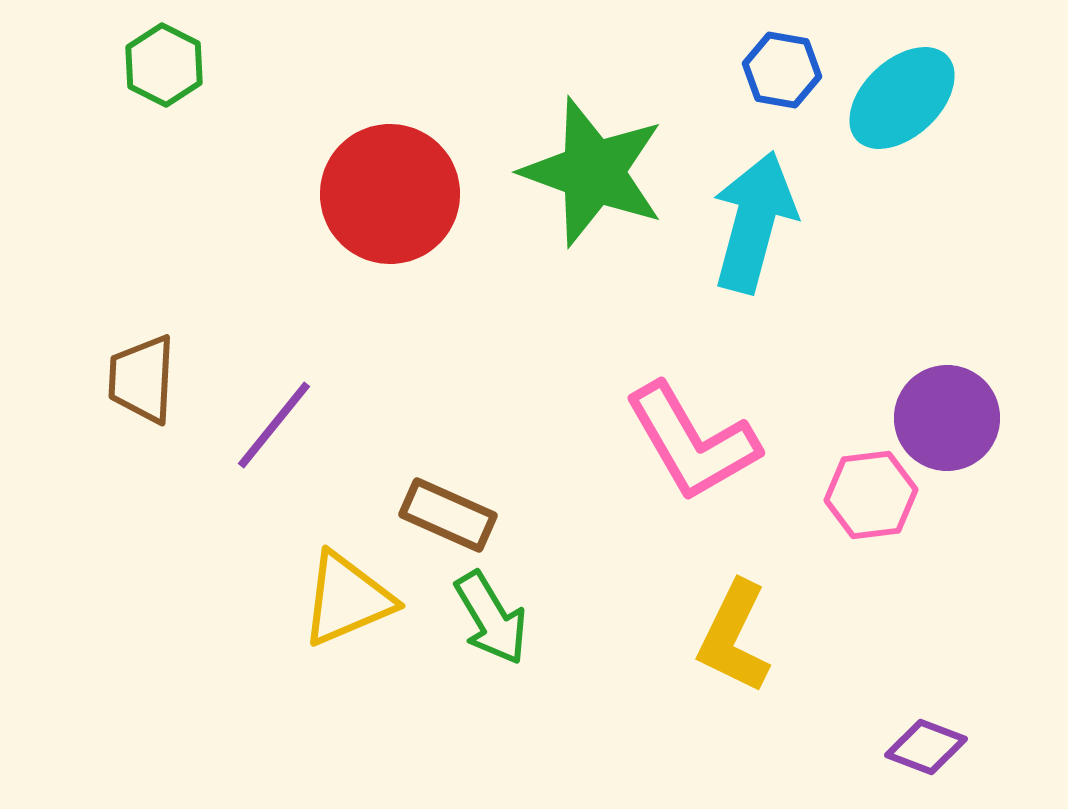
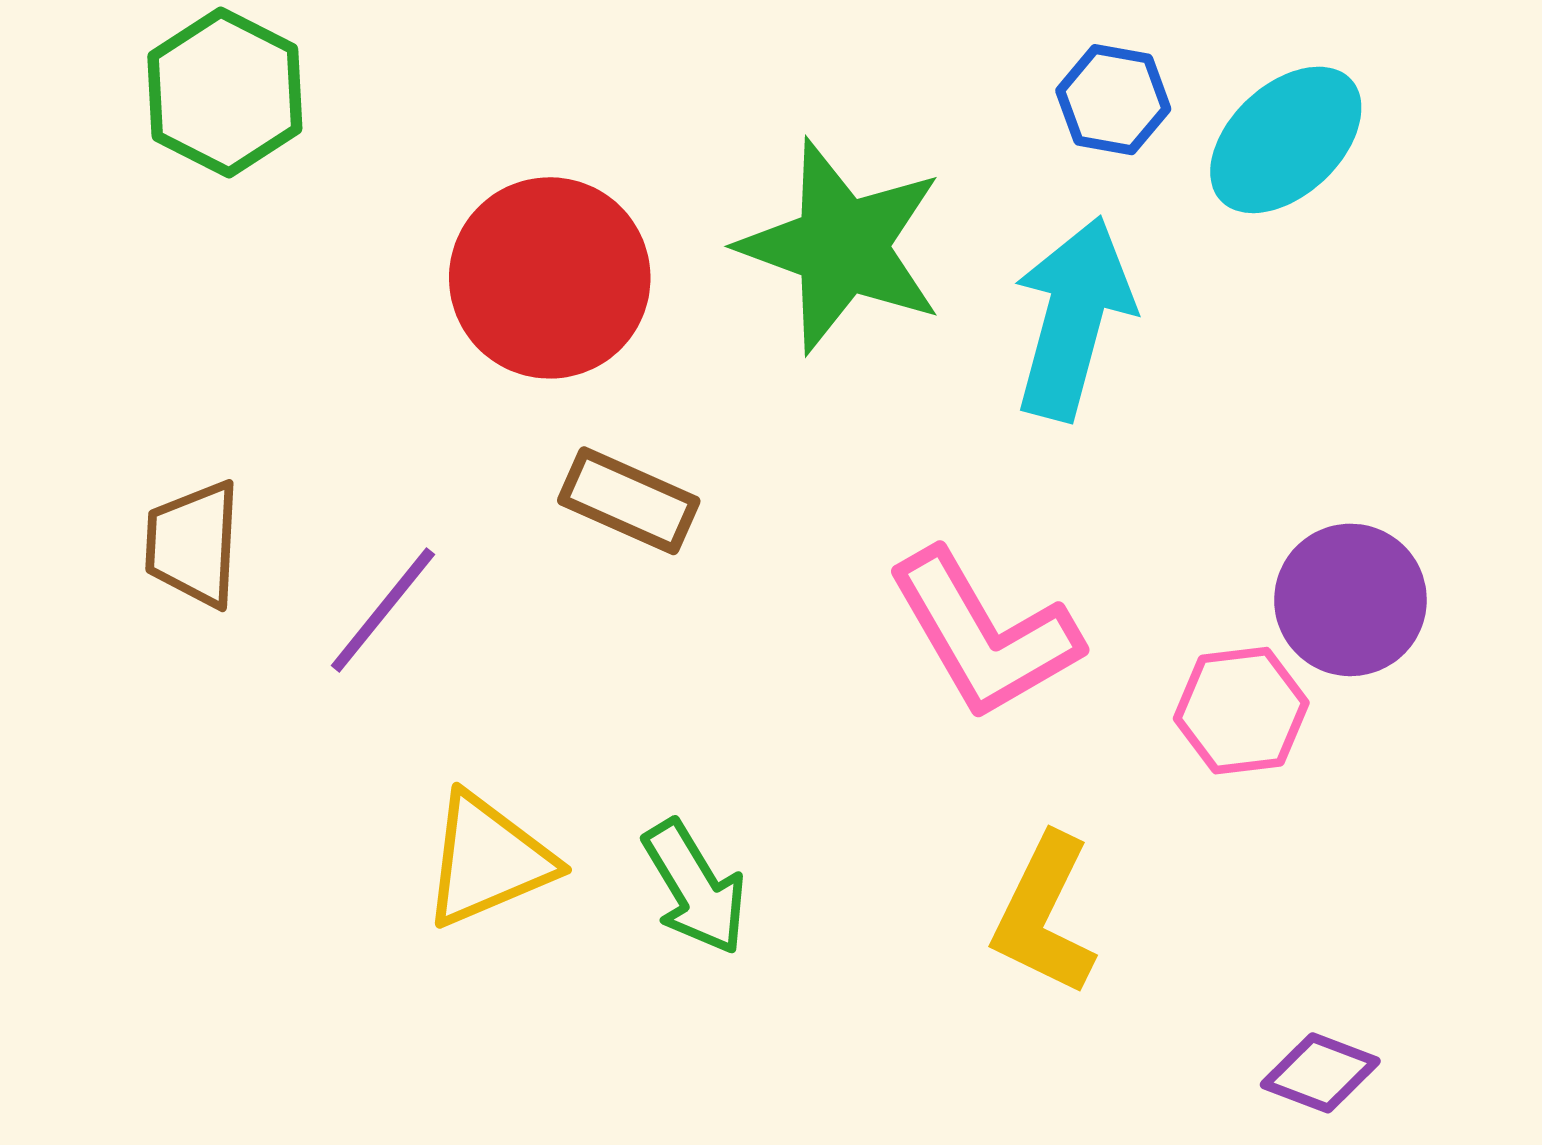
green hexagon: (164, 65) -> (225, 92), size x1.4
brown rectangle: (448, 515) -> (629, 501), moved

